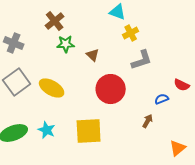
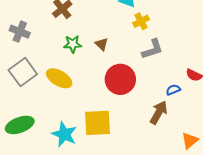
green star: (66, 44) -> (73, 44), moved
brown arrow: (148, 121) -> (159, 113), size x1.6
cyan star: (47, 130) -> (64, 134), moved, size x1.4

